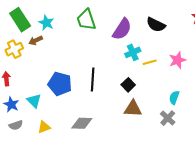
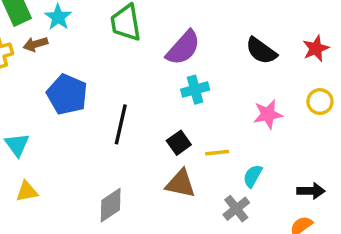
black semicircle: (156, 25) -> (261, 51), moved
yellow line: (150, 62) -> (217, 153), moved
blue pentagon: (60, 84) -> (67, 94), moved
gray diamond: (82, 123) -> (111, 205), moved, turned -45

